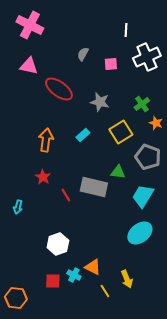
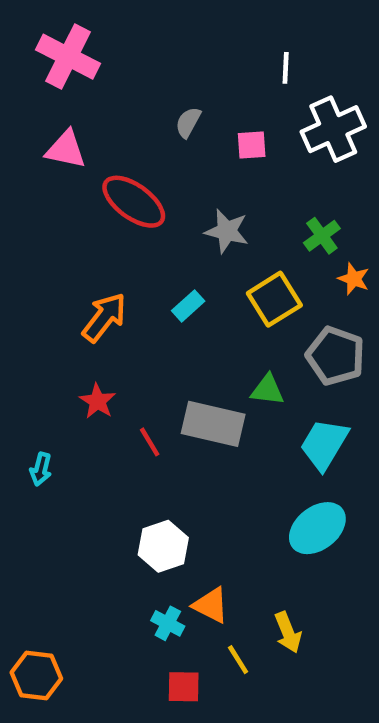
orange arrow: (46, 140) -> (104, 317), turned 30
white hexagon: (58, 244) -> (163, 546), moved
red square: (53, 281) -> (184, 687), moved

